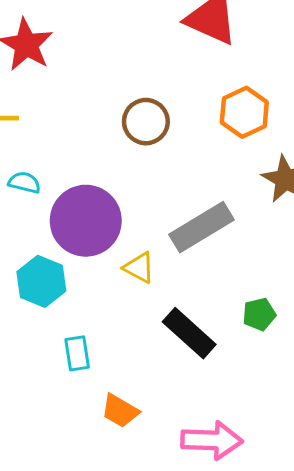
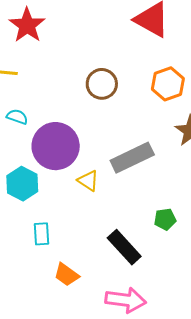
black rectangle: (189, 333) -> (124, 247), moved

